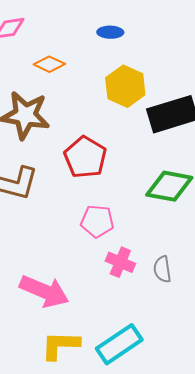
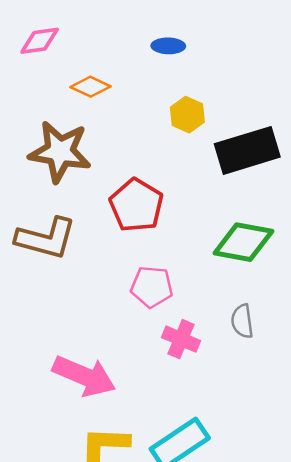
yellow hexagon: (125, 86) -> (187, 115), size x0.7
gray semicircle: (162, 269) -> (242, 321), moved

